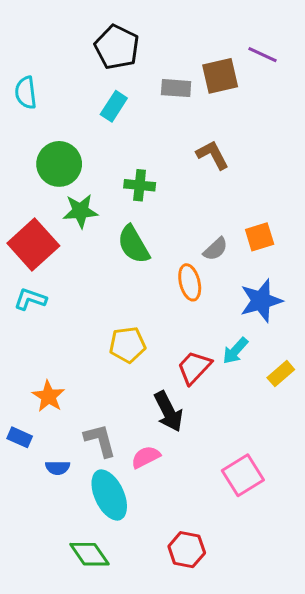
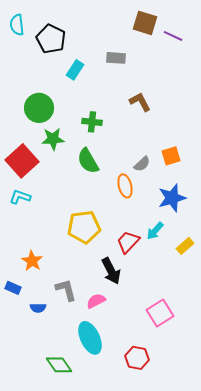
black pentagon: (117, 47) -> (51, 39), moved
brown square: (220, 76) -> (145, 23), moved, turned 30
cyan semicircle: (26, 93) -> (17, 25), moved
yellow pentagon: (127, 345) -> (84, 227), size x1.4
cyan ellipse: (109, 495) -> (90, 338), moved
red hexagon: (187, 550) -> (137, 358), moved

